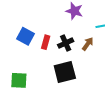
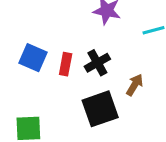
brown arrow: (88, 44) -> (135, 85), moved

